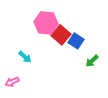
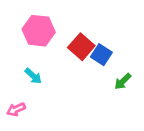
pink hexagon: (46, 23) -> (39, 31), moved

